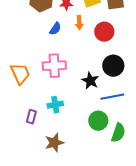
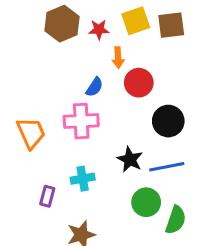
blue semicircle: (55, 29) -> (94, 87), moved
red circle: (104, 32) -> (139, 83), moved
black star: (90, 81) -> (130, 159), moved

